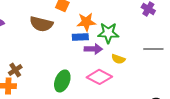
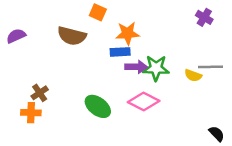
green star: (108, 33) -> (156, 68), moved
yellow semicircle: (118, 59) -> (193, 76), moved
green ellipse: (62, 81) -> (98, 106), turned -75

